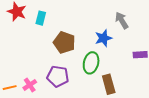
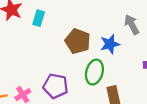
brown pentagon: (64, 42) -> (78, 41), moved

